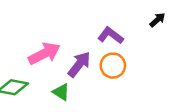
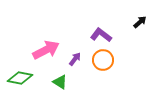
purple arrow: (79, 64) -> (75, 59), size x0.6

